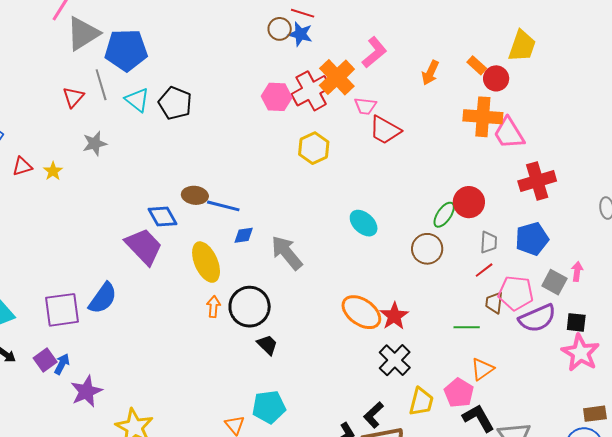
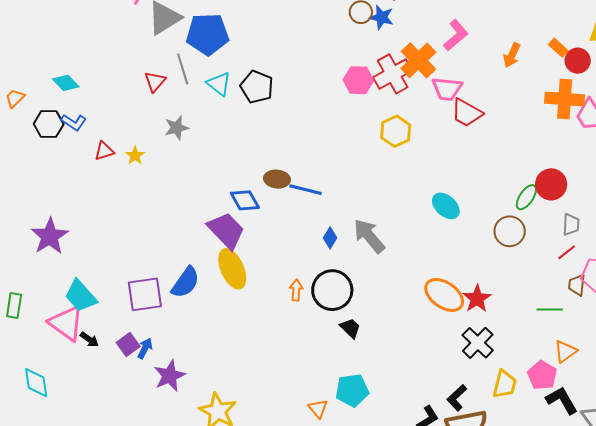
pink trapezoid: (365, 106) -> (447, 89), size x1.4
blue diamond: (244, 235) -> (330, 238), moved, turned -50
yellow ellipse: (206, 262) -> (232, 269), moved

